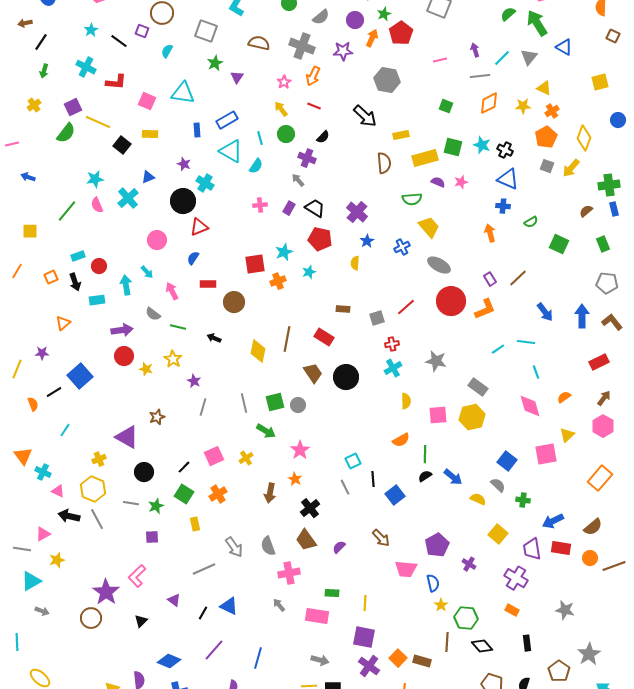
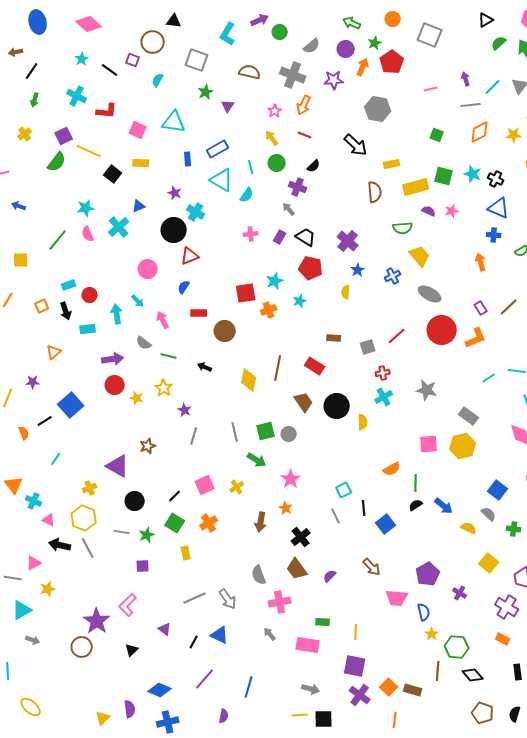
yellow semicircle: (406, 401) -> (363, 422), moved
gray arrow: (234, 547) -> (228, 599), moved

